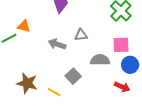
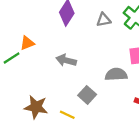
orange triangle: (24, 26) -> (27, 43), turned -32
gray triangle: (81, 35) -> (104, 20), moved

